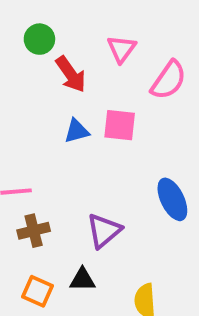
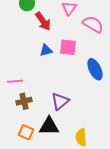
pink semicircle: (168, 80) -> (93, 24), turned -95
blue ellipse: (172, 199) -> (95, 69), moved
black triangle: (82, 280) -> (49, 126), size x1.5

